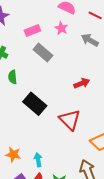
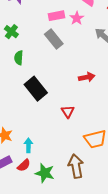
pink rectangle: (32, 31) -> (57, 16), moved
red triangle: (70, 120) -> (68, 111), size x0.6

